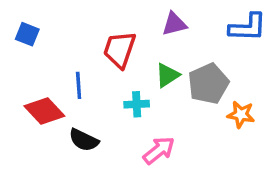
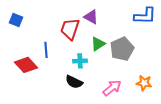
purple triangle: (174, 24) -> (91, 17), moved, turned 42
orange star: (241, 114) -> (144, 83), moved
black semicircle: (84, 140) -> (74, 82), moved
pink arrow: (159, 150) -> (112, 88), moved

